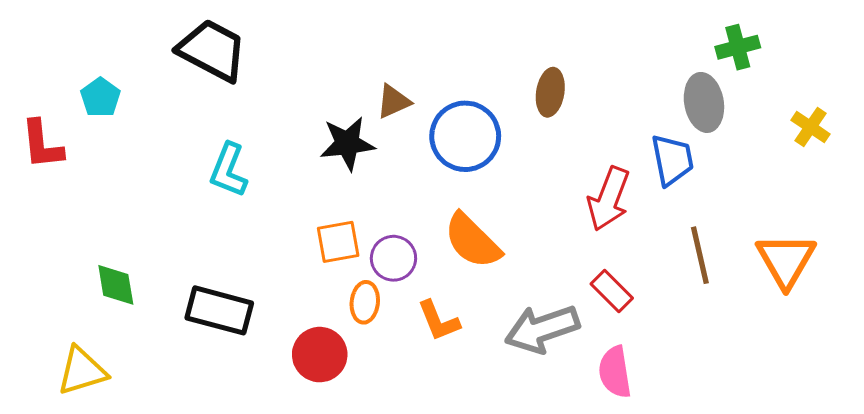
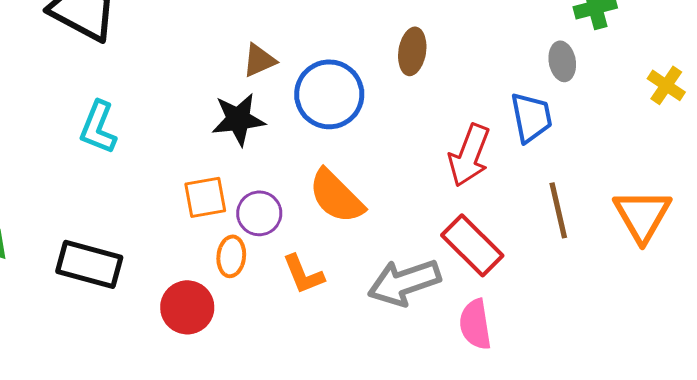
gray ellipse: (704, 102) -> (562, 61), size x0.7
black star: (347, 143) -> (238, 119), moved
red rectangle: (612, 291) -> (472, 245), size x1.5

